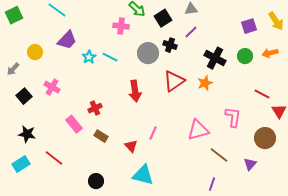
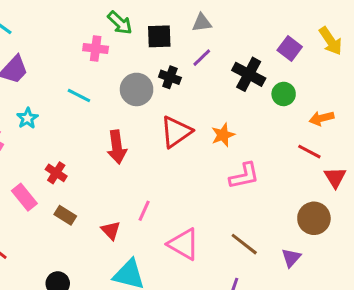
black square: (163, 18) -> (159, 36), turned 30
purple square: (249, 26) -> (290, 49), turned -35
orange arrow: (270, 53) -> (322, 118), moved
cyan star: (89, 57) -> (27, 118), moved
black cross: (215, 58) -> (249, 74), moved
red cross: (95, 108) -> (56, 173), turned -32
pink L-shape: (233, 117) -> (244, 176), moved, turned 70
pink triangle: (198, 130) -> (184, 244), moved, turned 45

